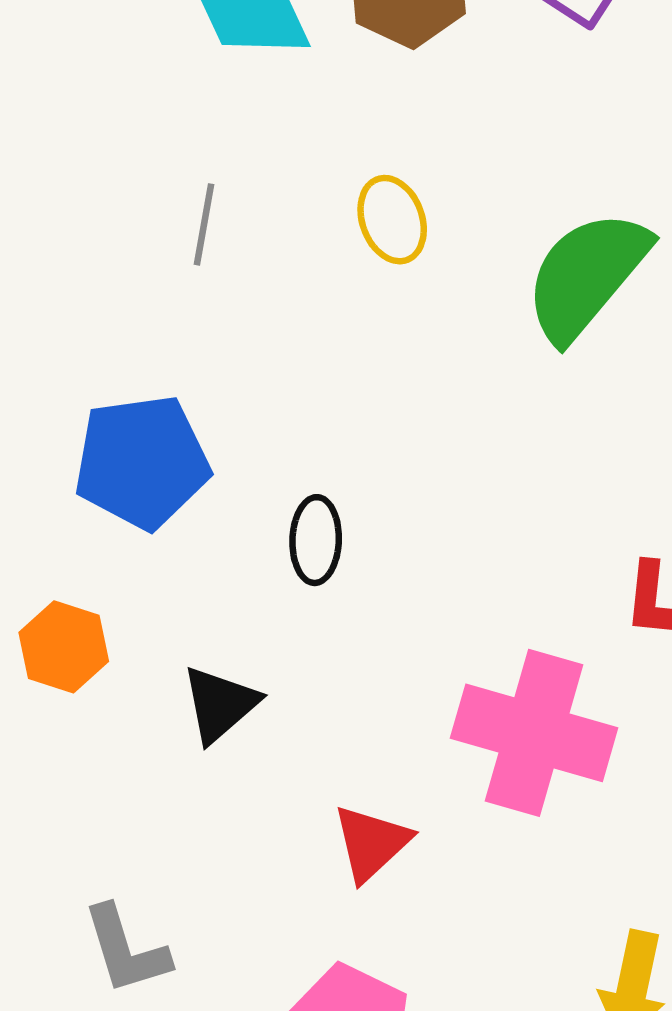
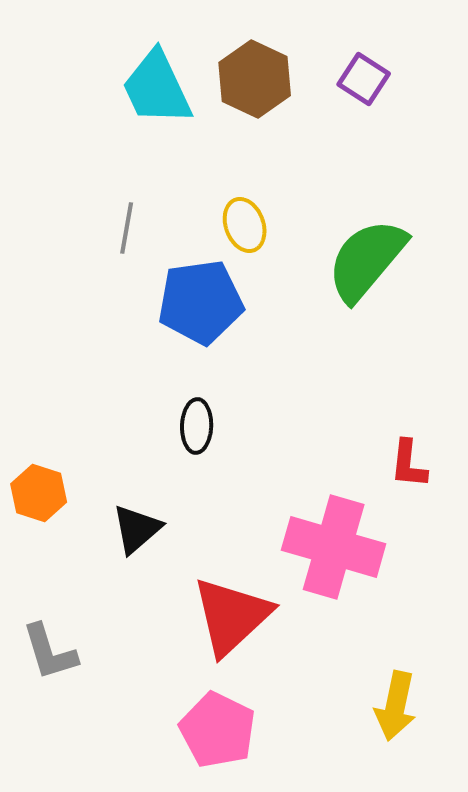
blue pentagon: (142, 462) -> (201, 302), moved
red triangle: (371, 843) -> (232, 616), size x1.6
gray L-shape: (126, 950) -> (50, 652), moved

